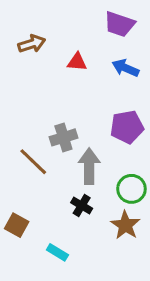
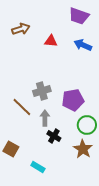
purple pentagon: (127, 127) -> (73, 100), moved
gray arrow: (89, 166) -> (45, 118), moved, size x0.7

